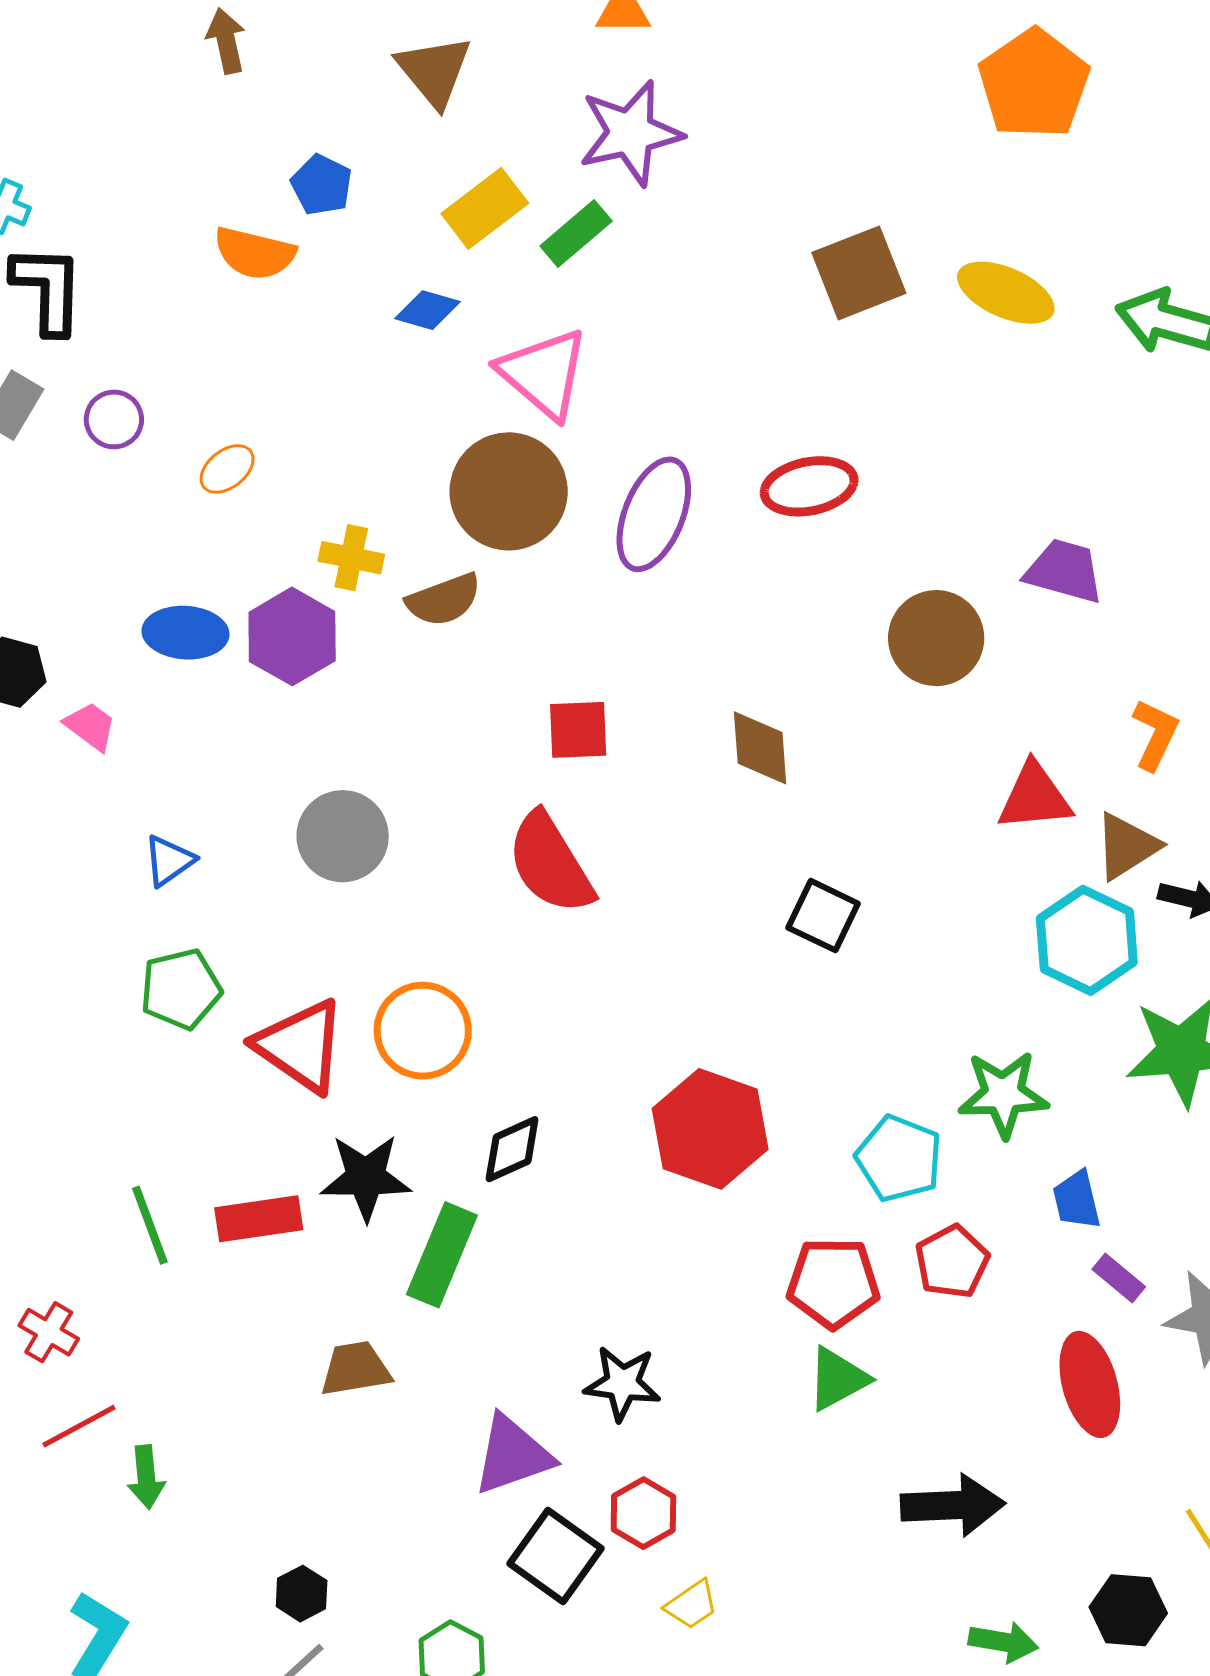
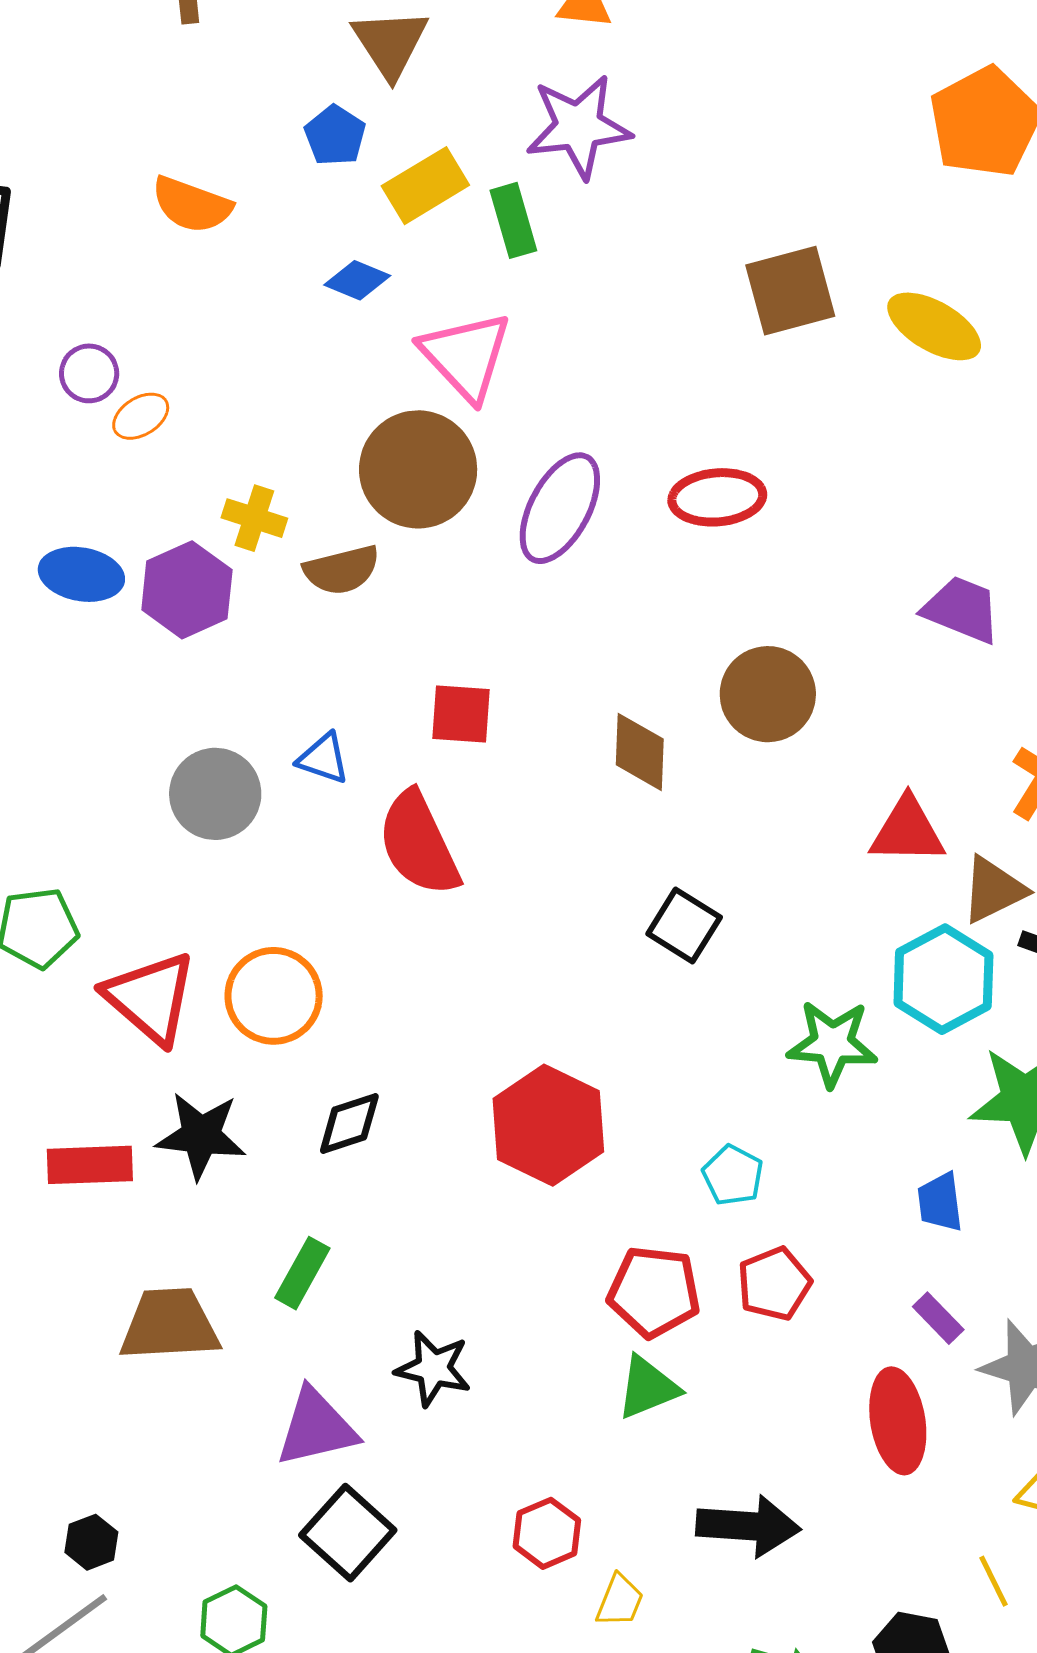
blue pentagon: (322, 185) -> (335, 135), moved
green rectangle: (576, 233) -> (513, 220), turned -72
purple circle: (114, 419) -> (89, 373), moved
brown circle: (936, 638) -> (768, 694), moved
blue triangle: (169, 861) -> (323, 758), moved, turned 48
green star: (1003, 1094) -> (832, 1043), moved
cyan pentagon: (899, 1158) -> (733, 1175), size x0.7
blue trapezoid: (1077, 1200) -> (940, 1202), moved
green rectangle: (442, 1255) -> (302, 1273), moved, size x0.7
brown trapezoid: (355, 1369) -> (170, 1325), size x1.4
red hexagon: (643, 1513) -> (547, 1533), moved
yellow trapezoid: (692, 1605) -> (620, 1601), moved, turned -40

